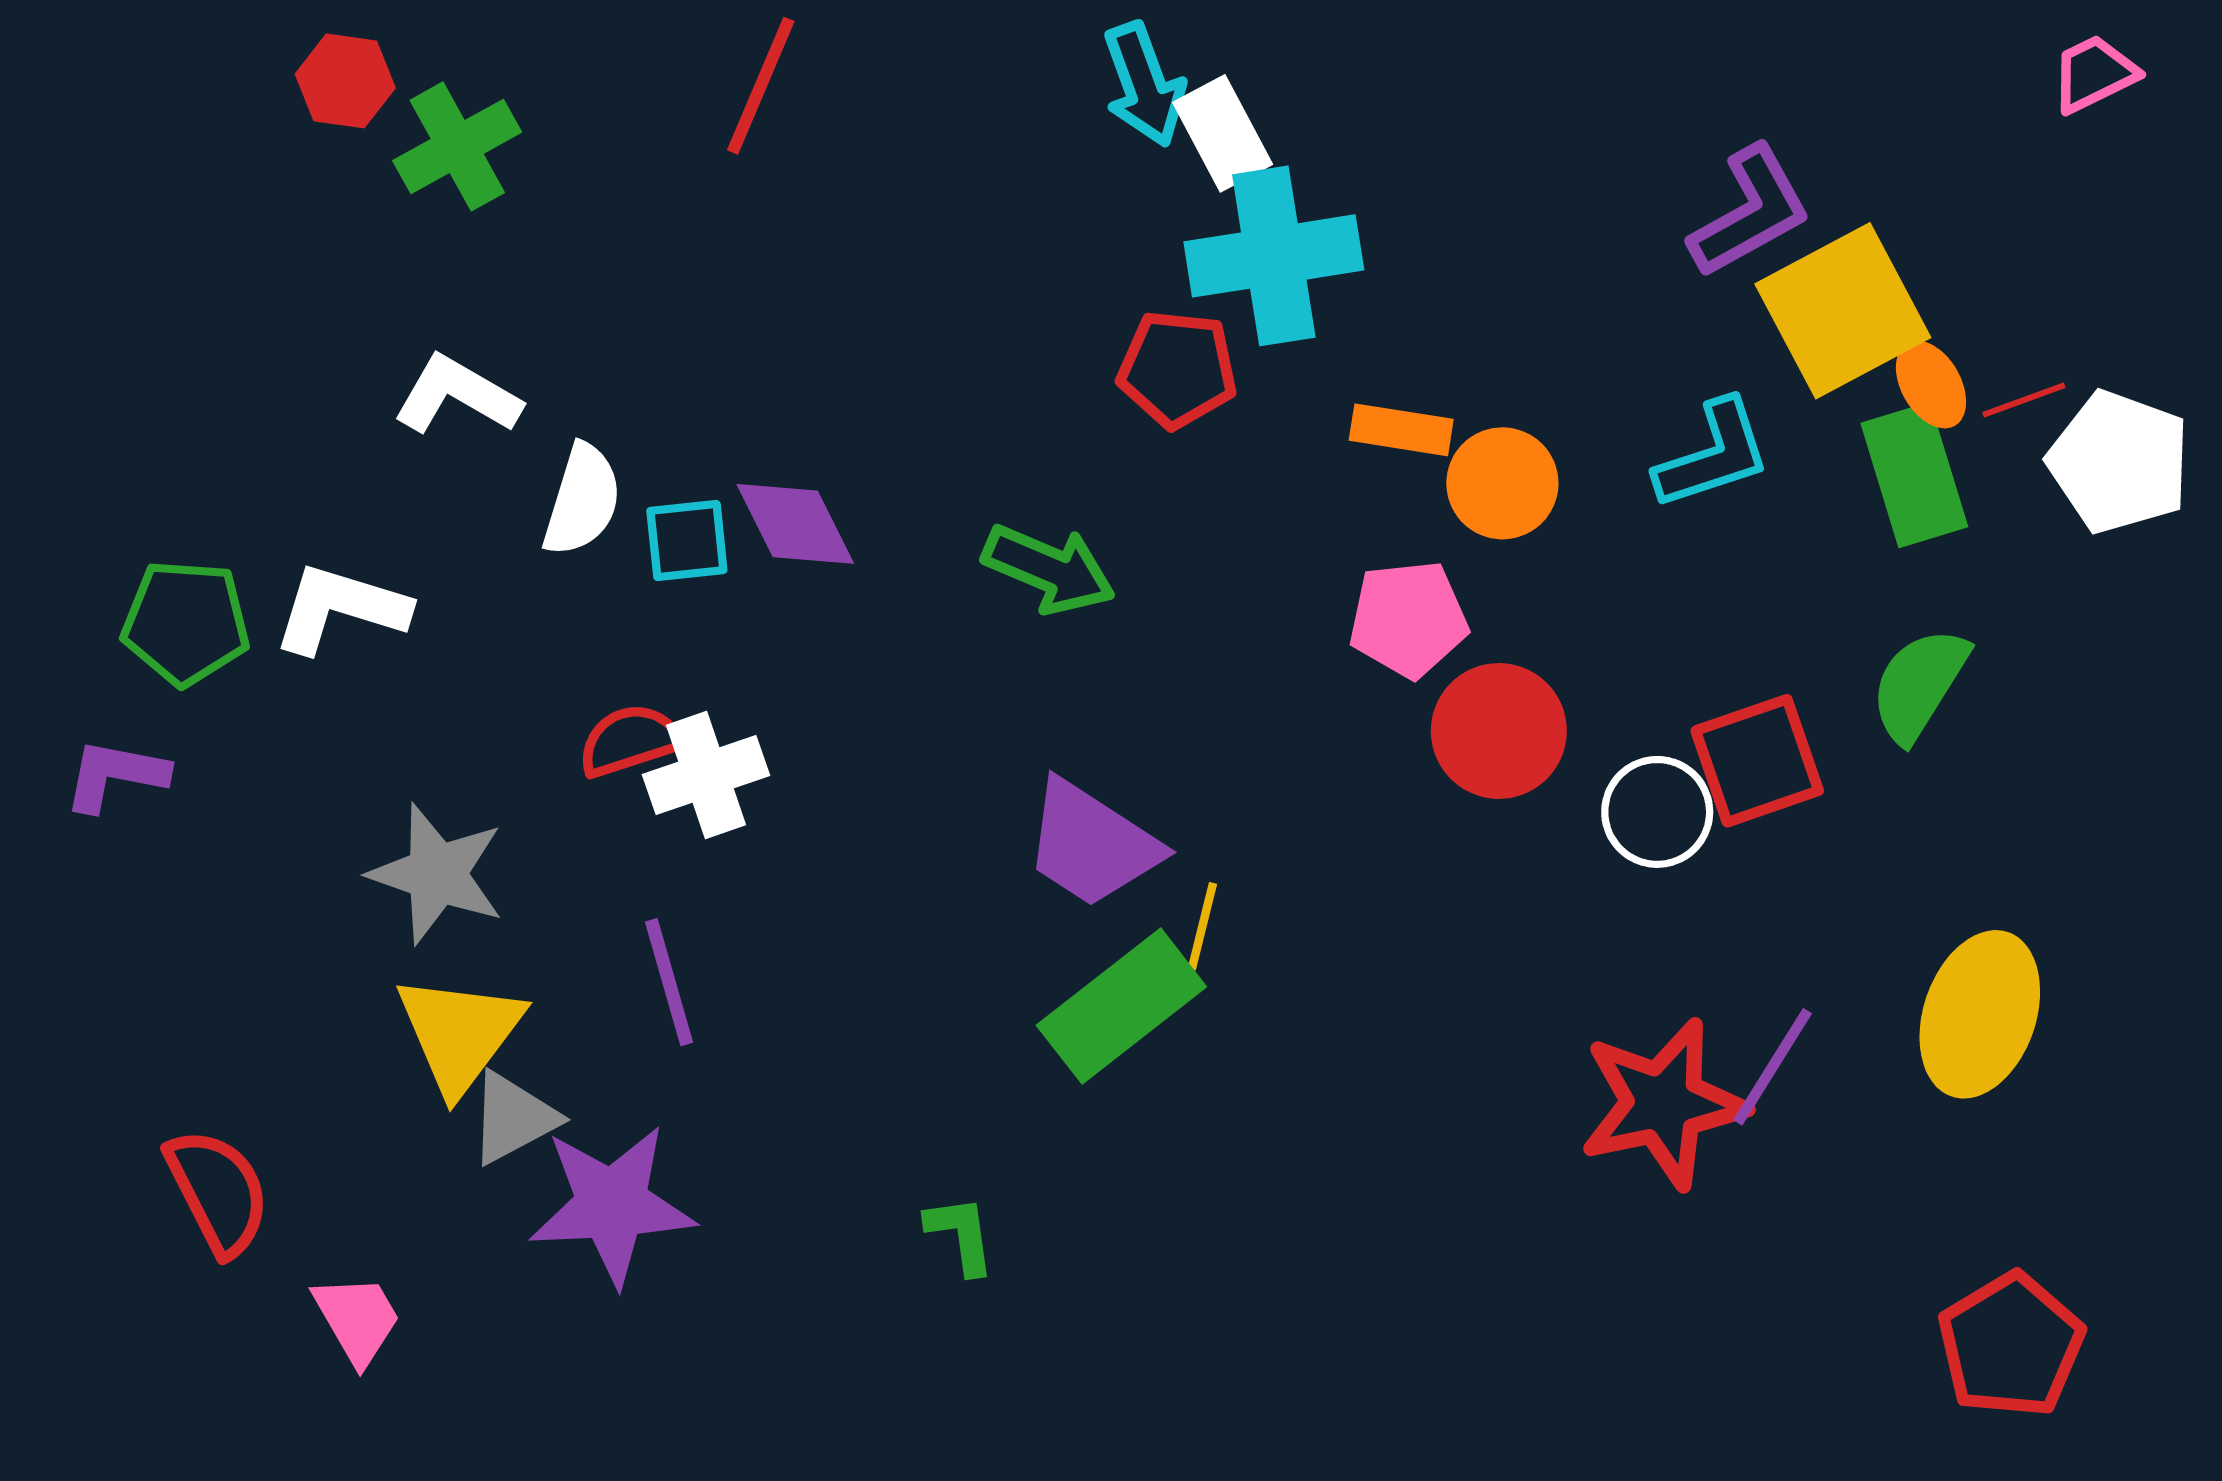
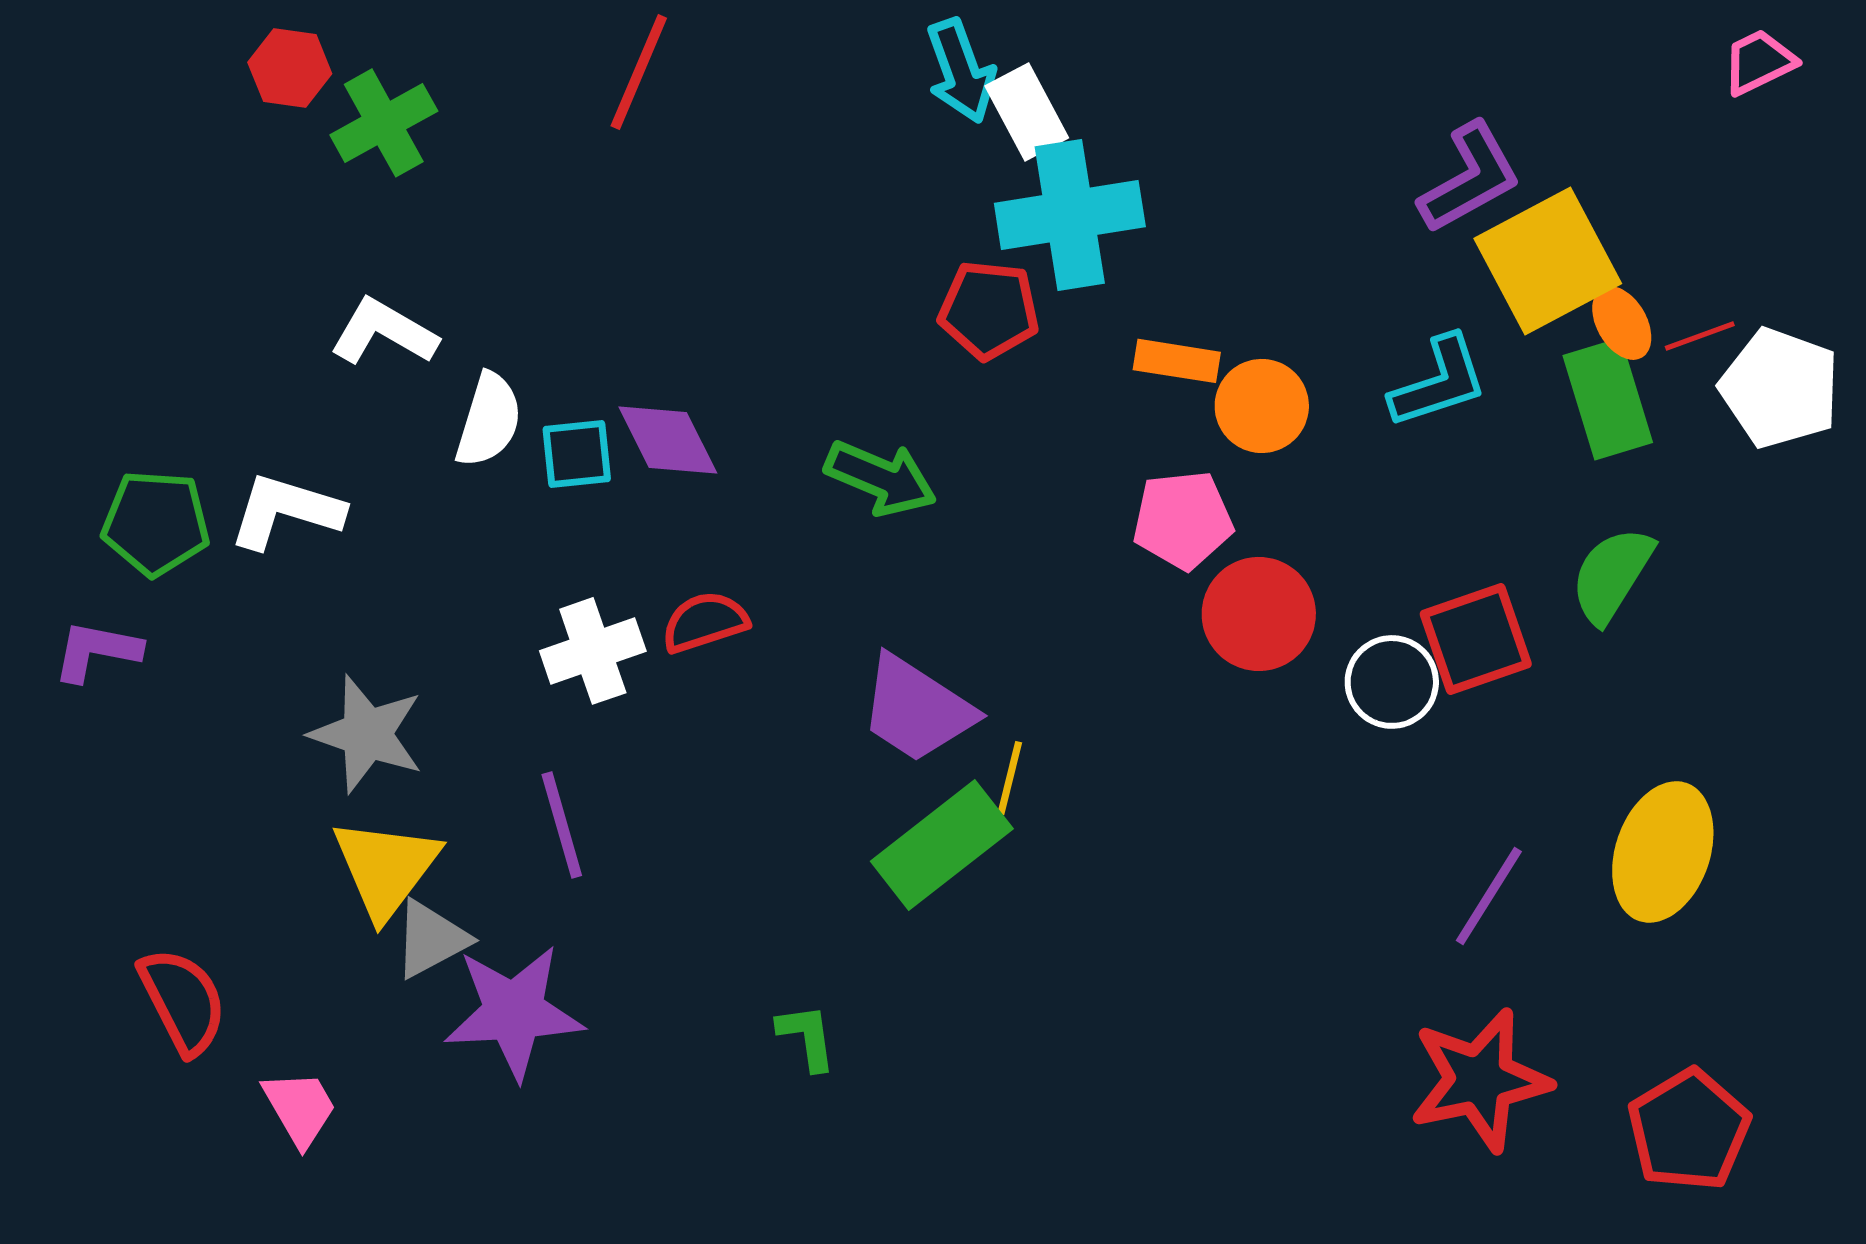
red semicircle: (630, 740) -> (705, 622), moved
red star: (1663, 1104) -> (1480, 1080), moved

